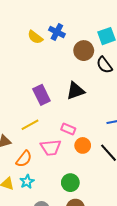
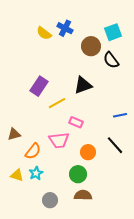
purple rectangle: (41, 95) -> (39, 86), moved, turned 60
yellow line: (30, 125) -> (57, 103), moved
orange circle: (83, 145) -> (88, 152), moved

